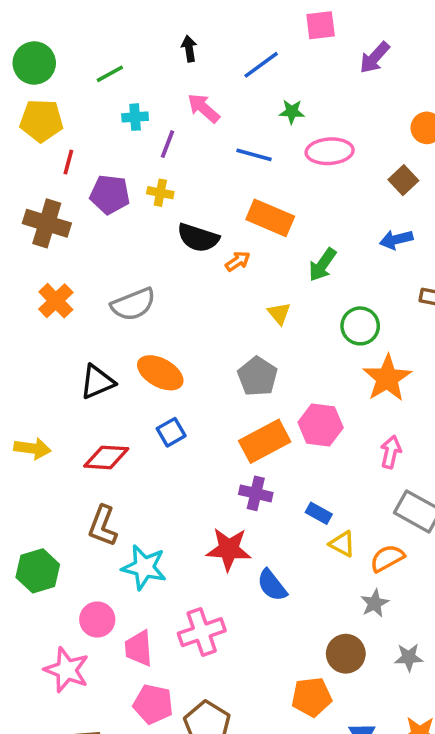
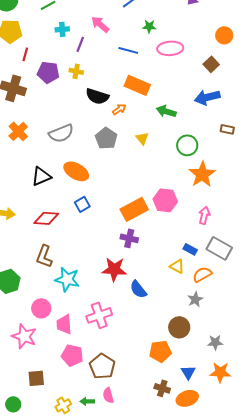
blue arrow: (396, 240) -> (207, 97), size x1.4
green arrow: (322, 265) -> (166, 111), turned 72
gray pentagon: (258, 376) -> (106, 138), moved
blue rectangle: (319, 513) -> (190, 249), moved
gray star: (409, 657) -> (215, 342), moved

